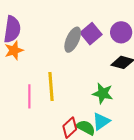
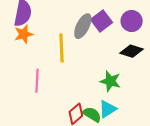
yellow line: (51, 87) -> (61, 48), moved

